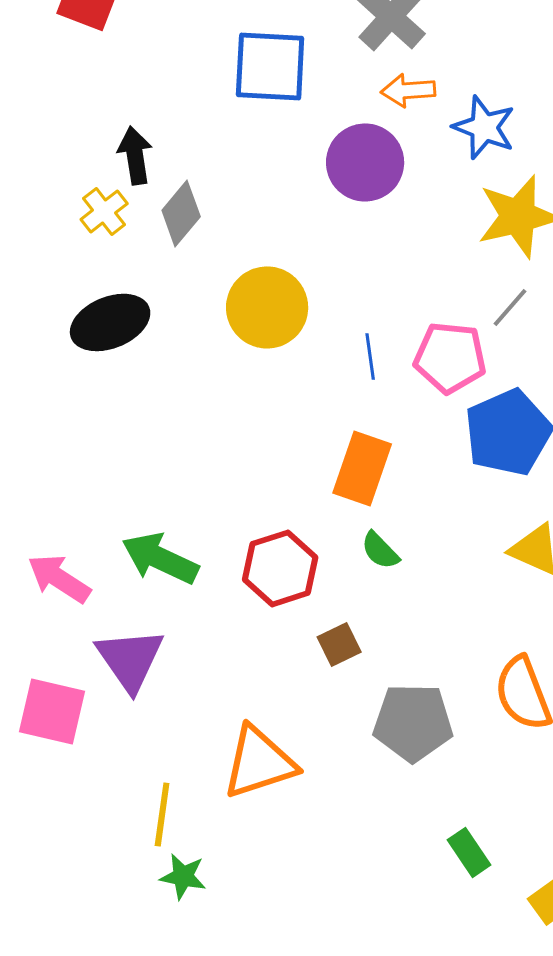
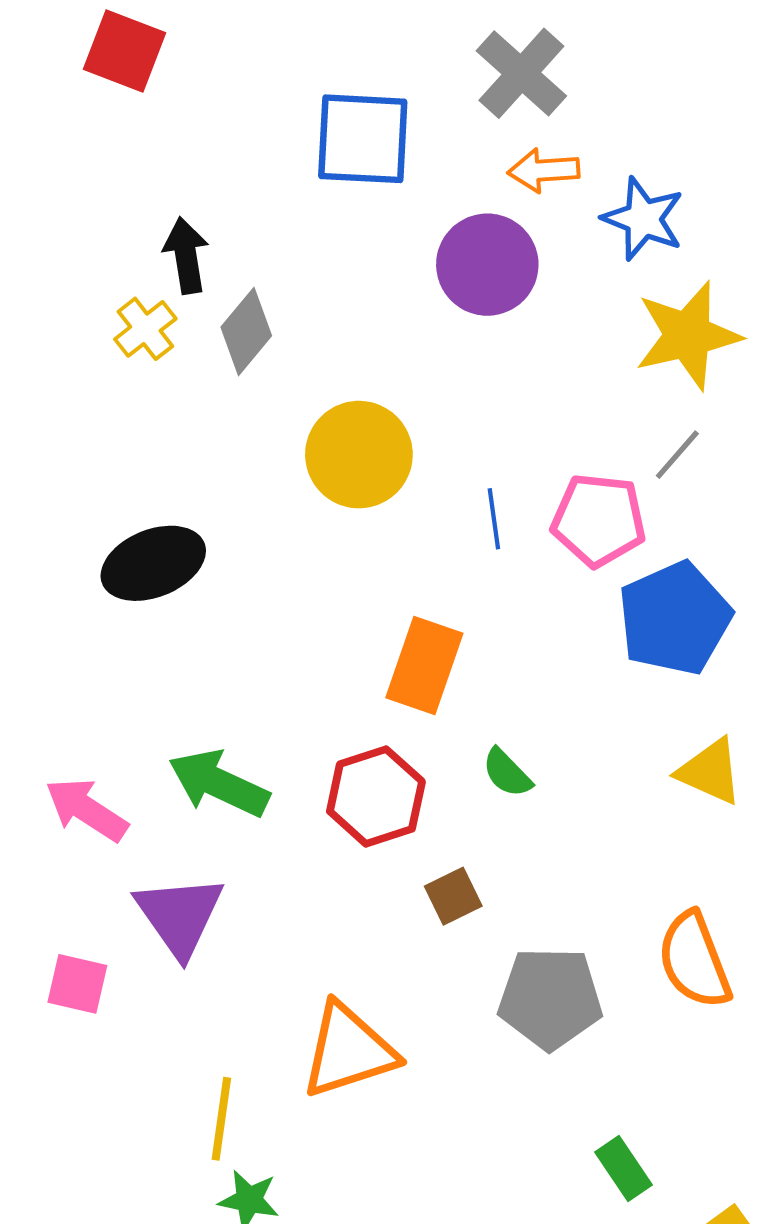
black ellipse: (110, 322) -> (153, 563), moved
orange rectangle: (362, 468) -> (424, 665), moved
pink square: (52, 711) -> (77, 984), size x0.7

